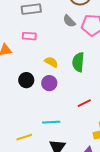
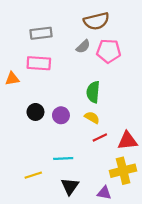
gray semicircle: (69, 21) -> (83, 47), turned -88
pink rectangle: (29, 36) -> (39, 63), size x1.5
yellow semicircle: (51, 62) -> (92, 117), moved

